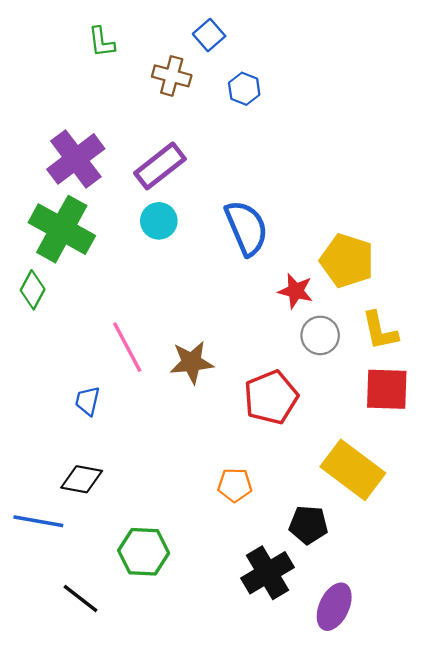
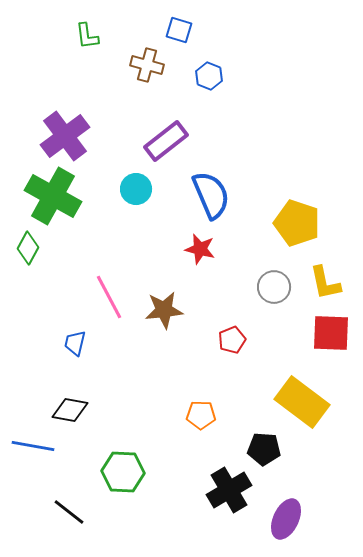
blue square: (209, 35) -> (179, 30), turned -32
purple rectangle: (160, 166) -> (166, 141), moved
red star: (296, 291) -> (200, 249), moved
red pentagon: (271, 397) -> (232, 340), size x0.6

